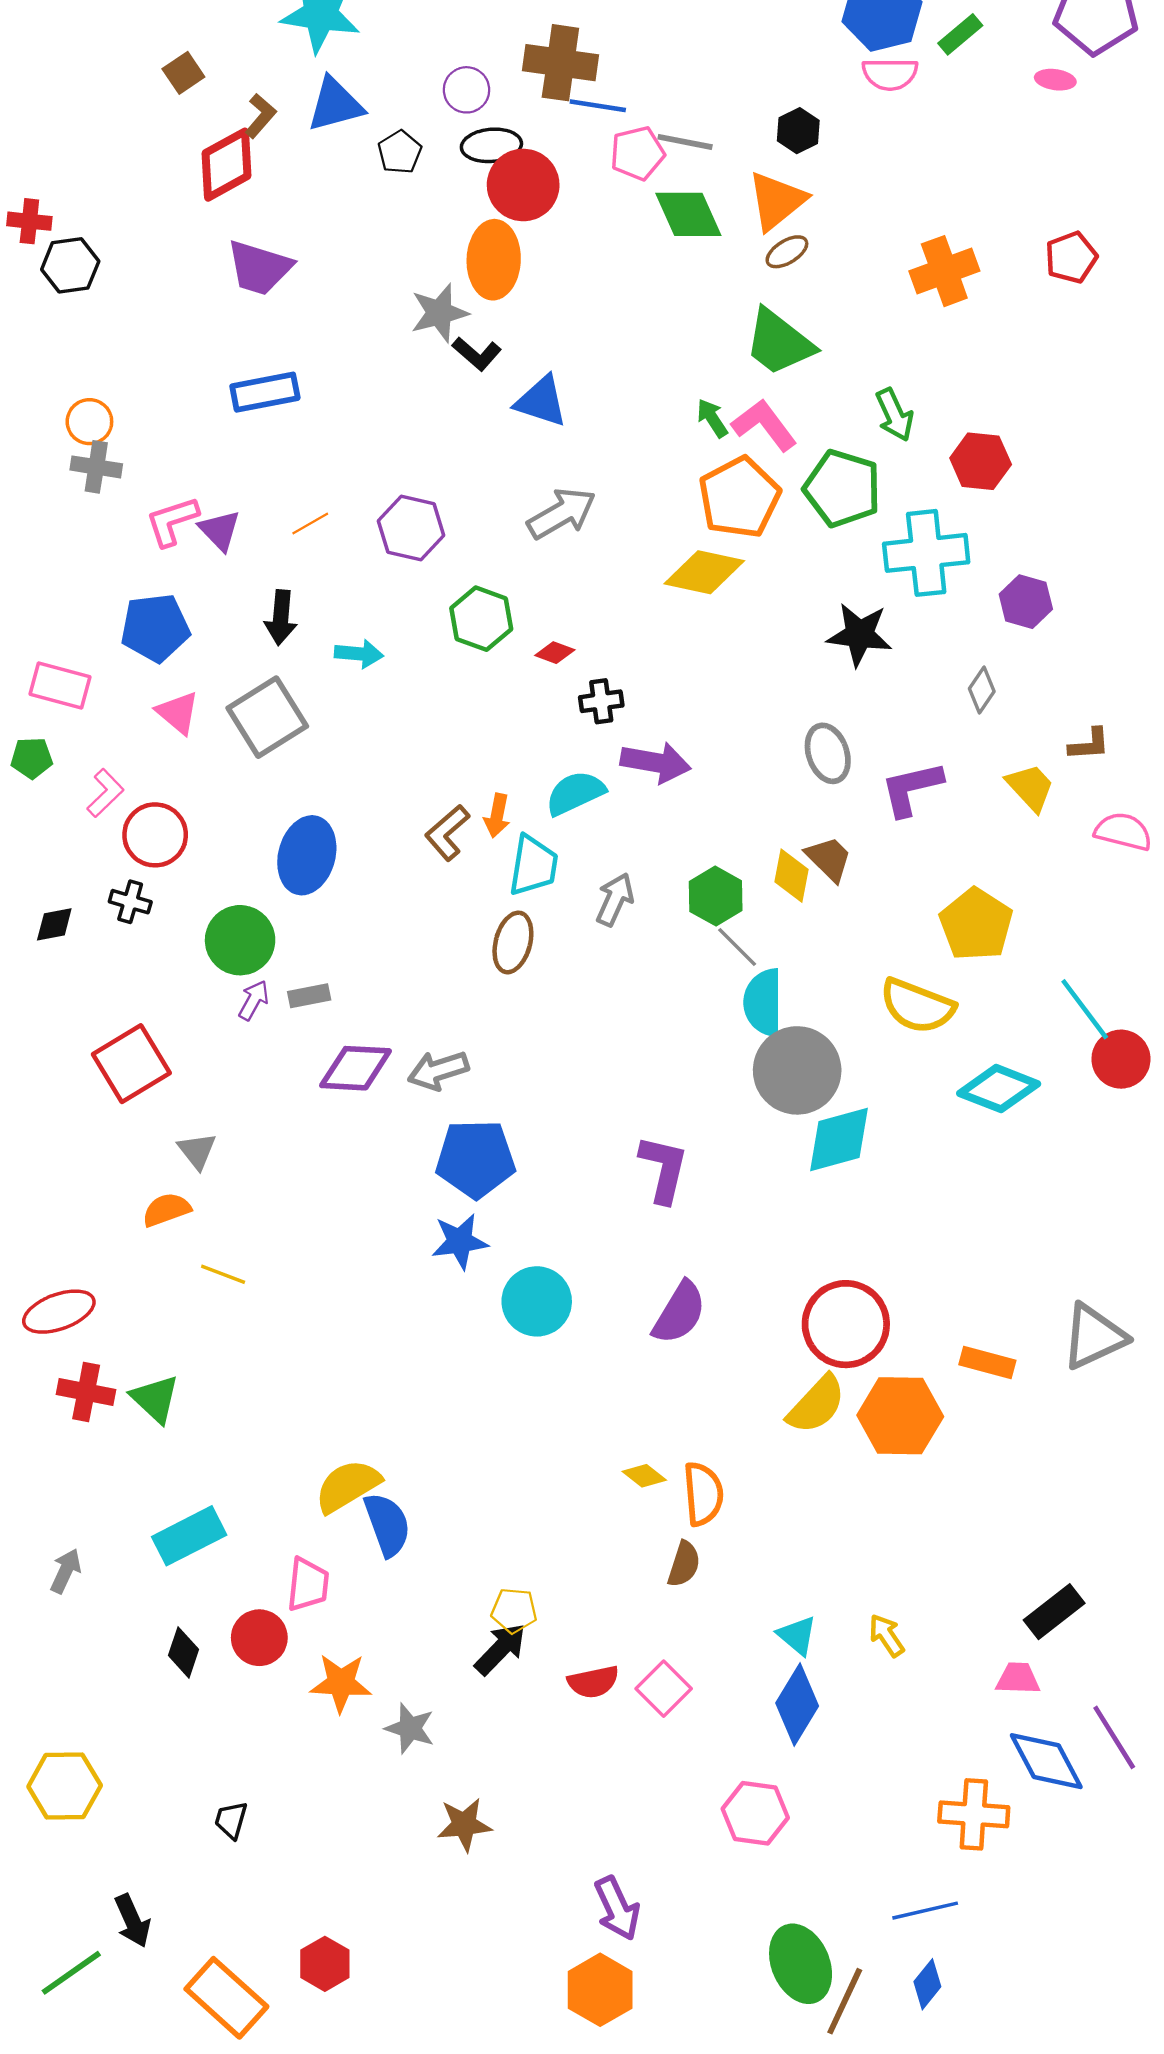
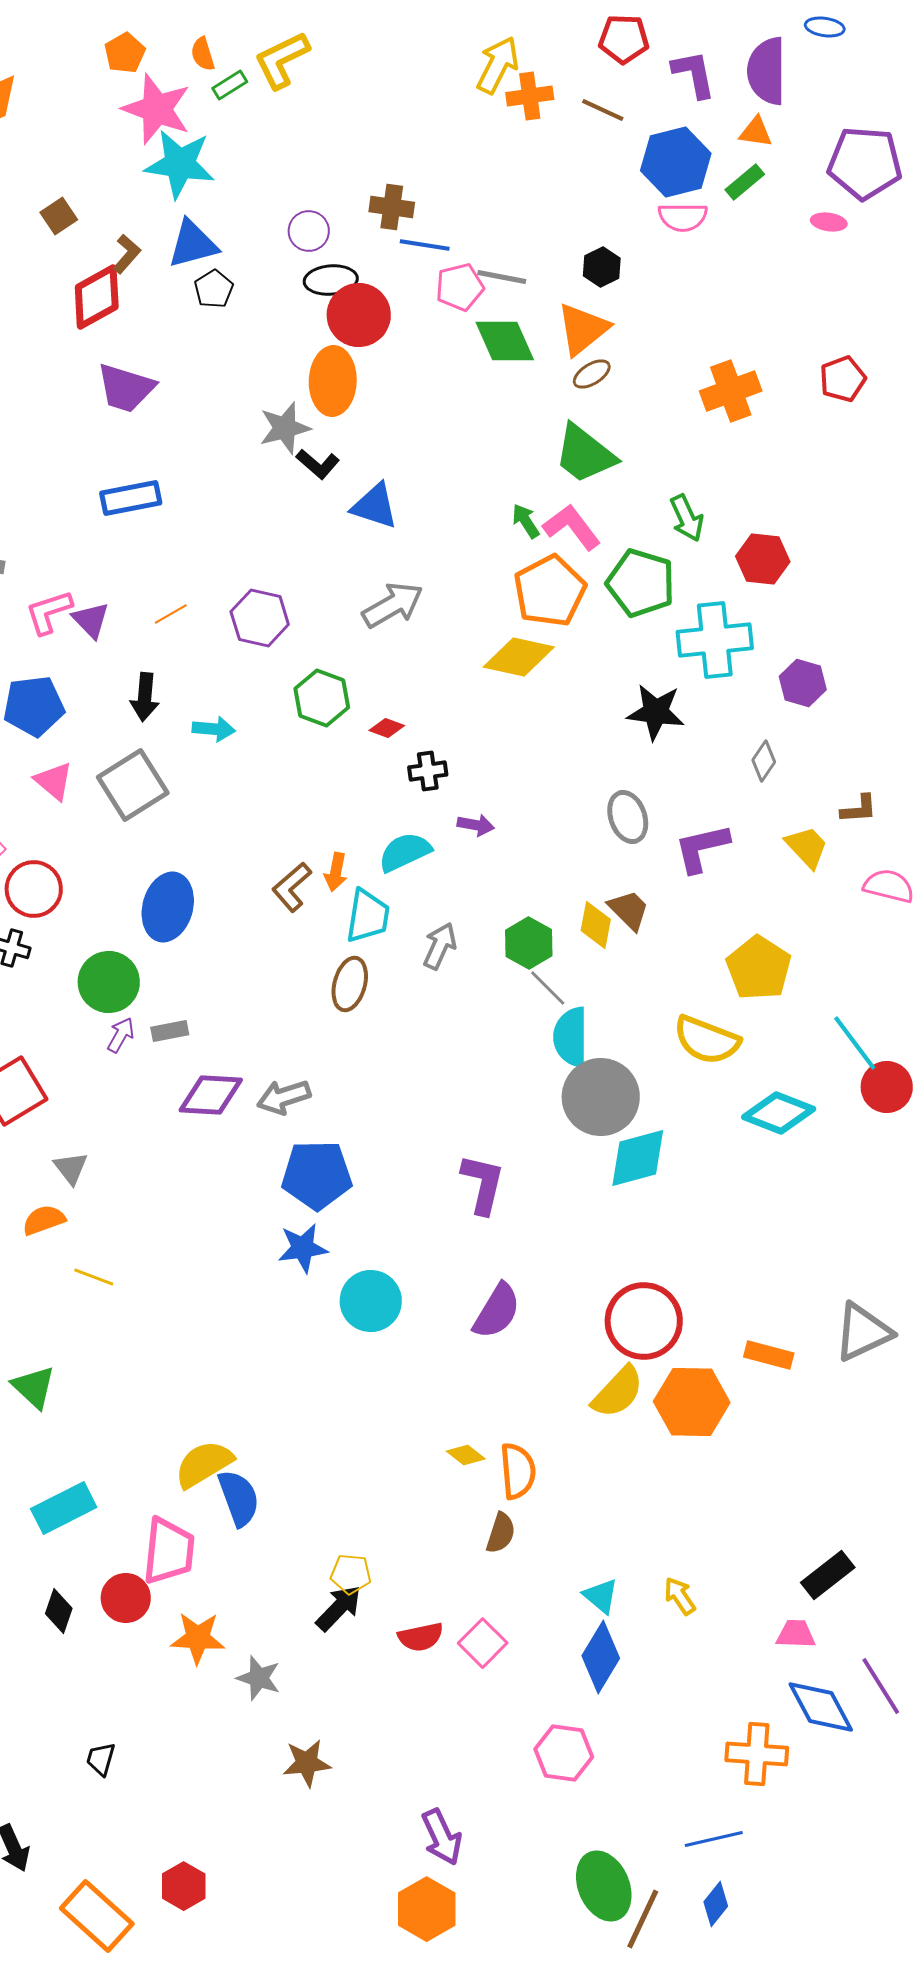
brown cross: (560, 63) -> (392, 207), size x0.7
black pentagon: (400, 152) -> (214, 289), moved
purple arrow: (656, 762) -> (476, 825), size x0.6
pink trapezoid: (308, 1584) -> (169, 1551), size x1.4

